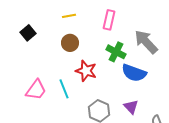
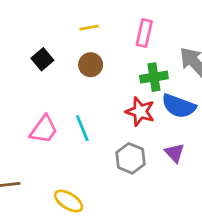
black square: (28, 33) -> (42, 59), moved
green cross: (116, 52) -> (154, 77), turned -36
red star: (86, 71) -> (140, 112), moved

